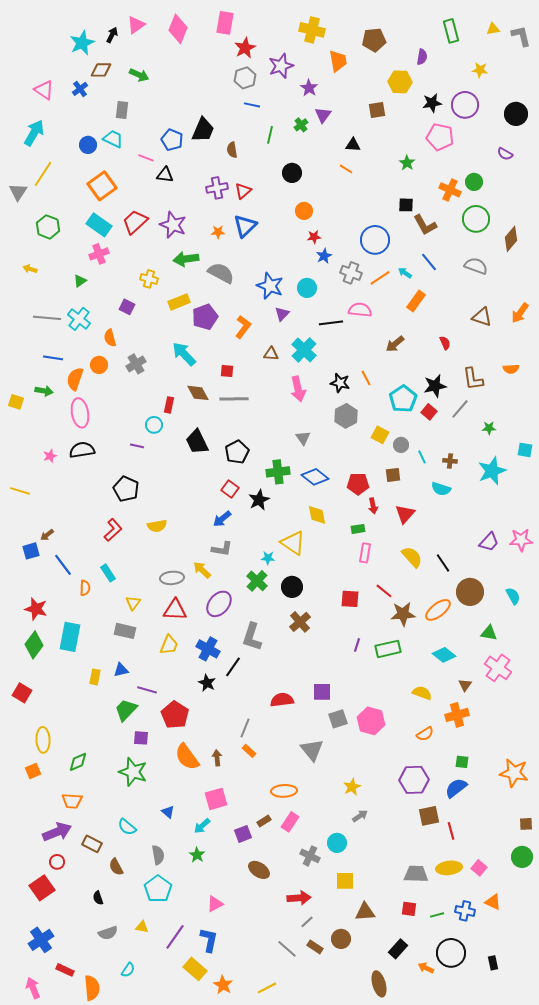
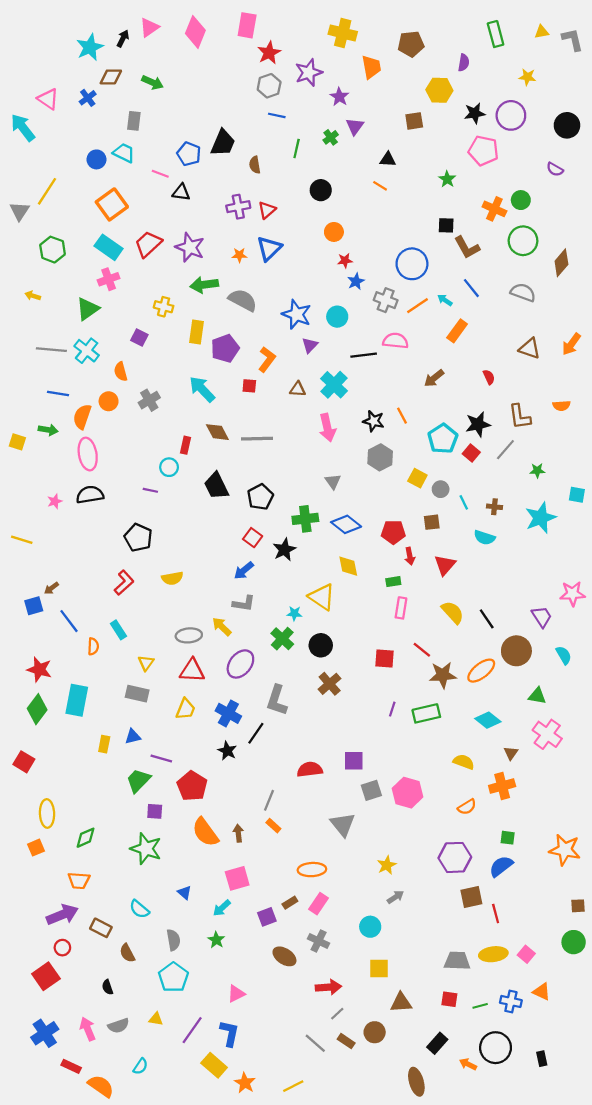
cyan arrow: (34, 133) -> (23, 128), moved, turned -68
green triangle: (80, 281) -> (88, 309), size x1.6
yellow rectangle: (179, 302) -> (197, 332), turned -60
red square: (227, 371) -> (249, 386), moved
purple trapezoid: (489, 542) -> (542, 617), moved, turned -75
gray cross: (310, 856) -> (319, 941), moved
pink arrow: (33, 988) -> (88, 1029), moved
orange semicircle: (92, 988) -> (101, 1086), turned -50

